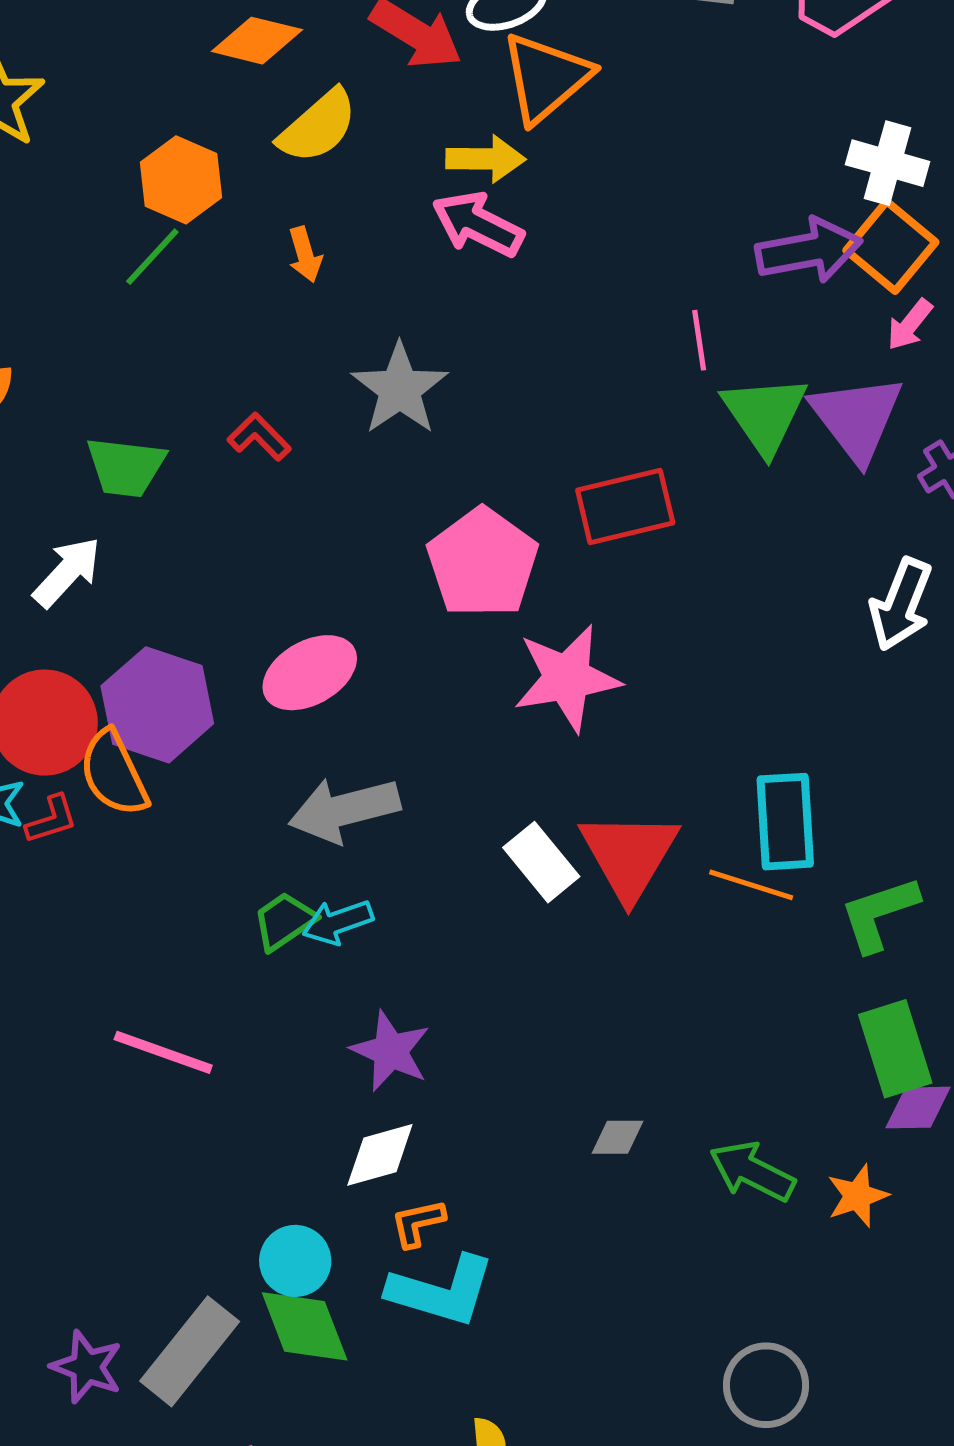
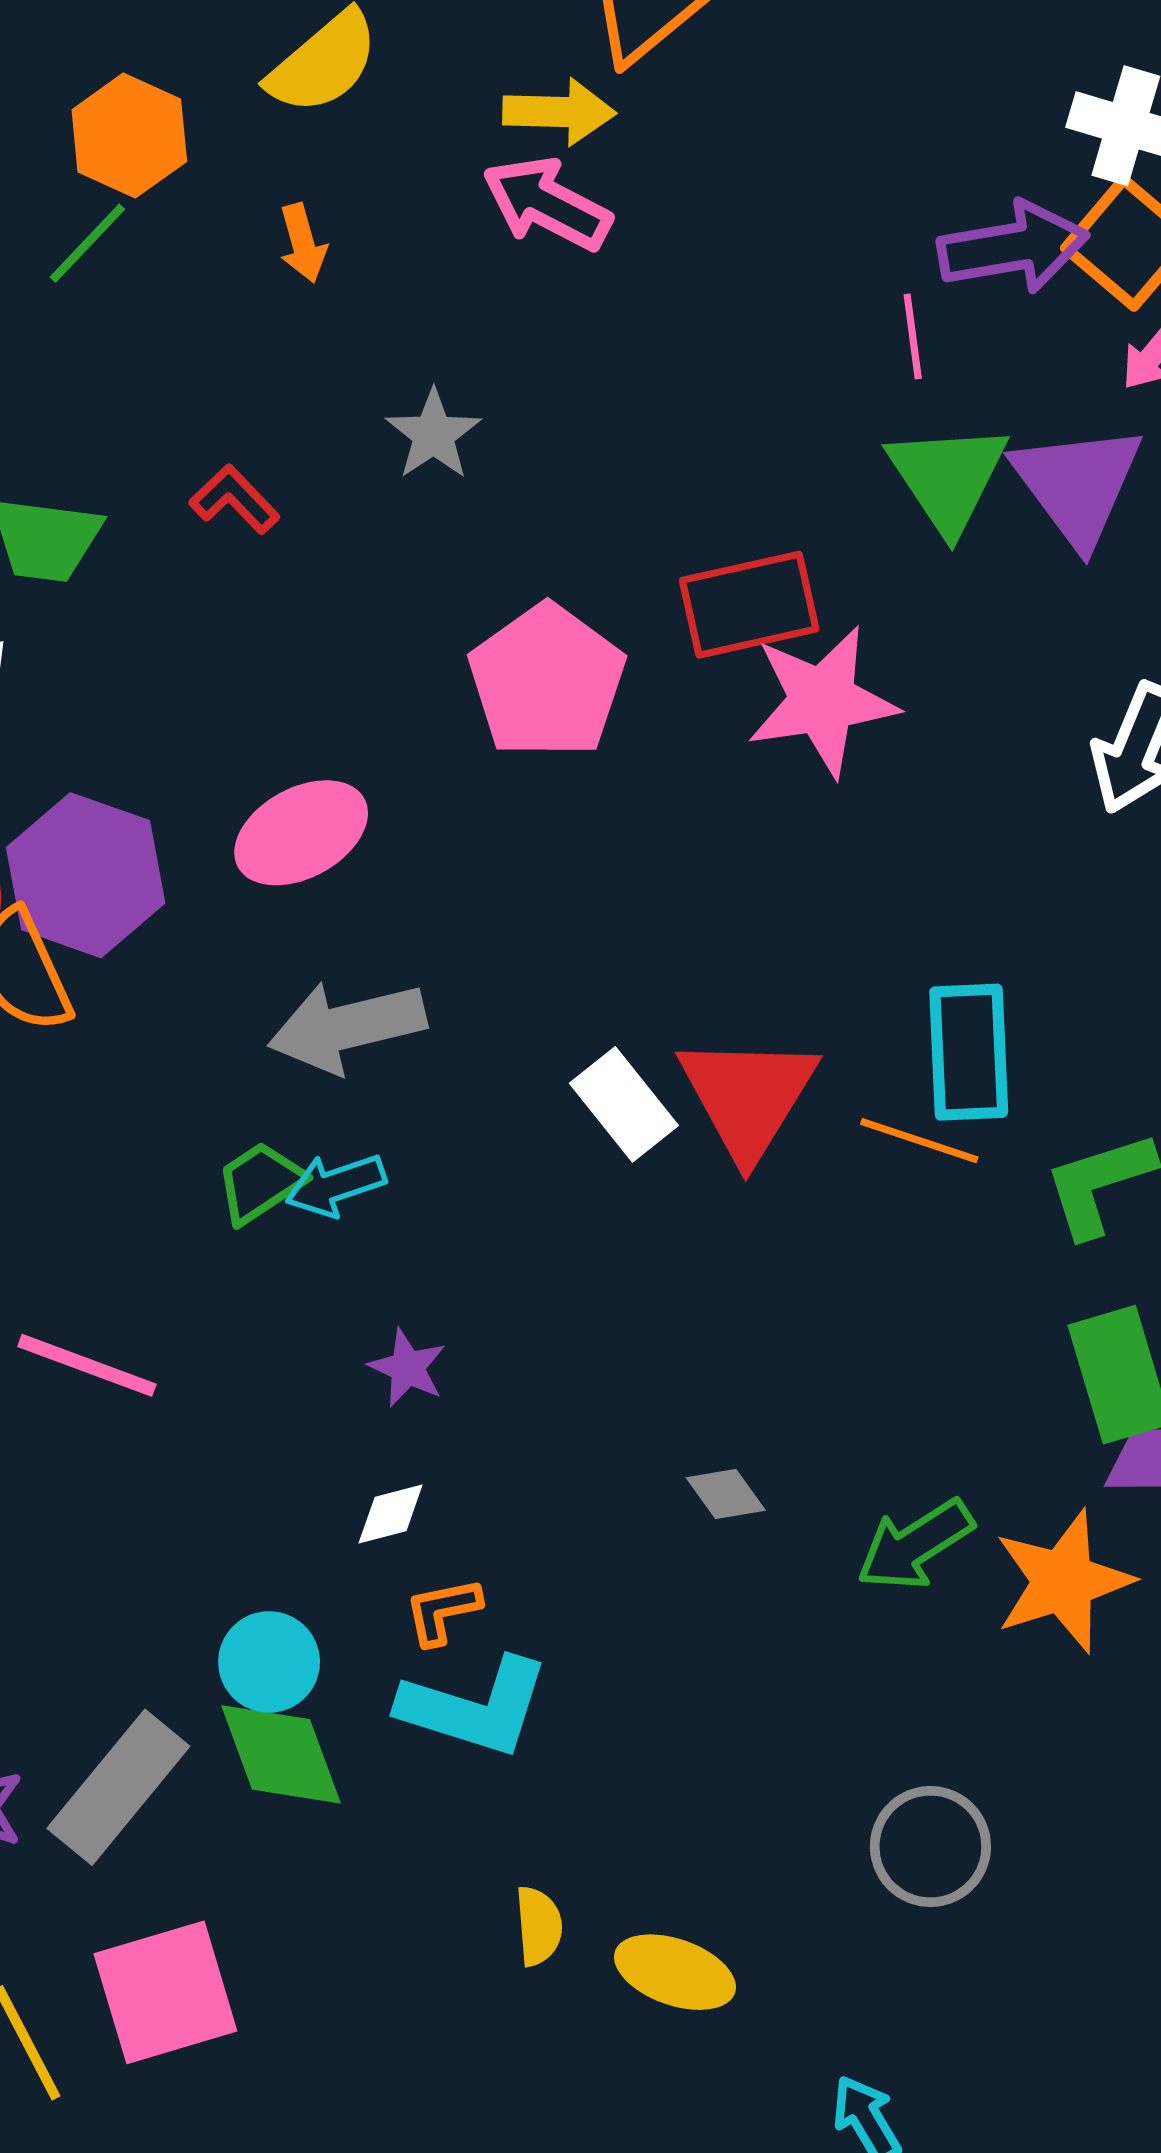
pink line: (699, 340) -> (913, 336), moved
gray star: (400, 389) -> (433, 434), size x0.7
pink star: (567, 678) -> (822, 701), moved
purple star: (390, 1051) -> (407, 1368), size x0.7
gray diamond: (617, 1137) -> (726, 1494), turned 54
white diamond: (380, 1155) -> (391, 1514), size x0.7
green arrow: (752, 1171) -> (915, 1545), turned -60
orange star: (857, 1196) -> (1063, 1581), size x1.6

